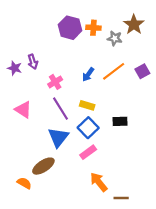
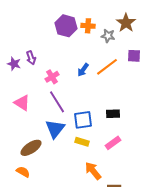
purple square: (142, 71) -> (134, 56), moved, turned 32
yellow rectangle: (87, 105) -> (82, 142), moved
blue square: (88, 128) -> (83, 120), turned 36
pink rectangle: (88, 152) -> (113, 143), moved
brown ellipse: (43, 166) -> (31, 148), moved

